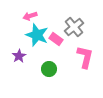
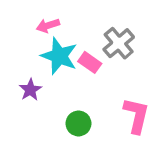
pink L-shape: (85, 57) -> (136, 115), moved
green circle: (49, 69) -> (78, 123), moved

